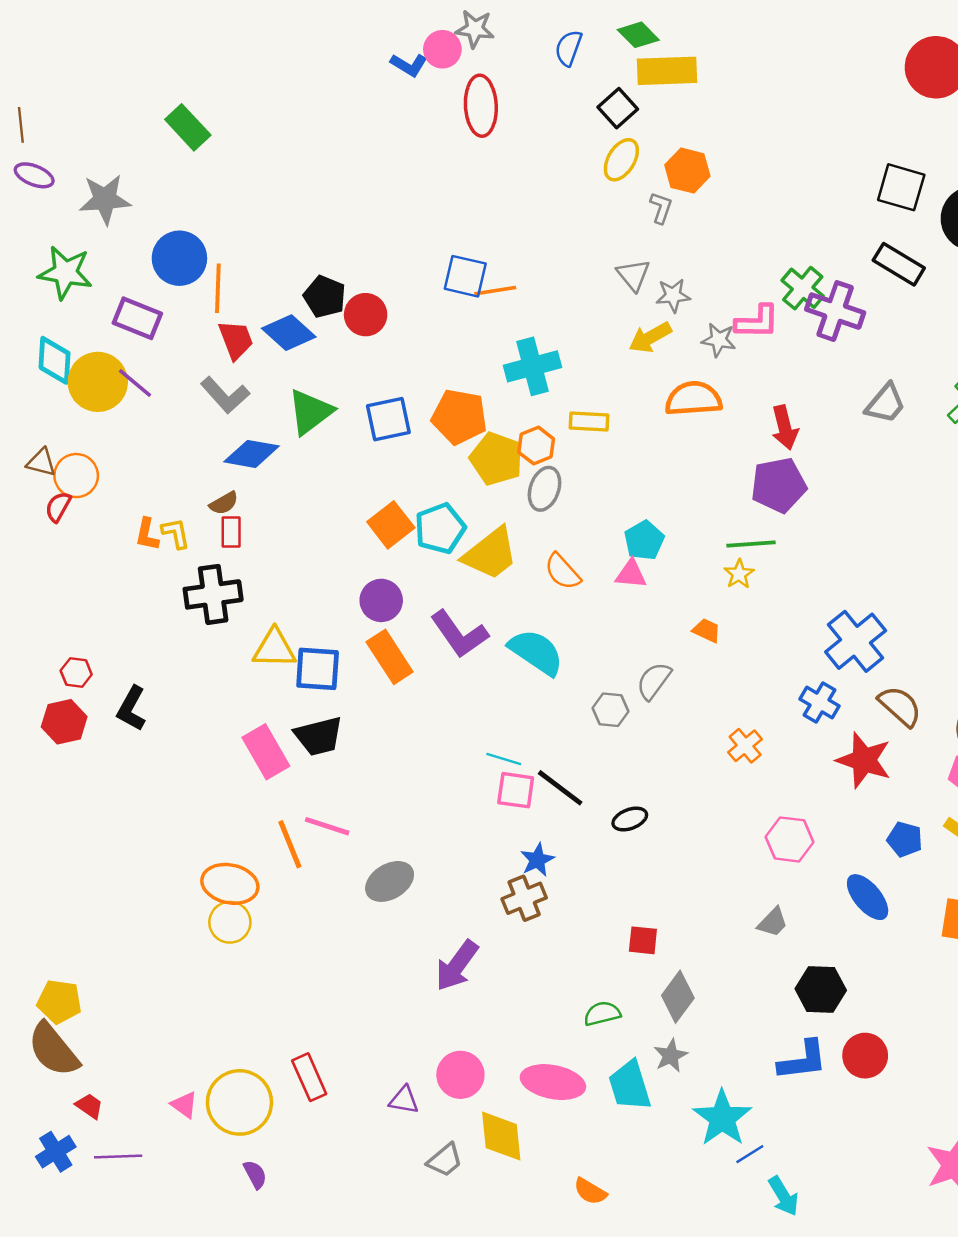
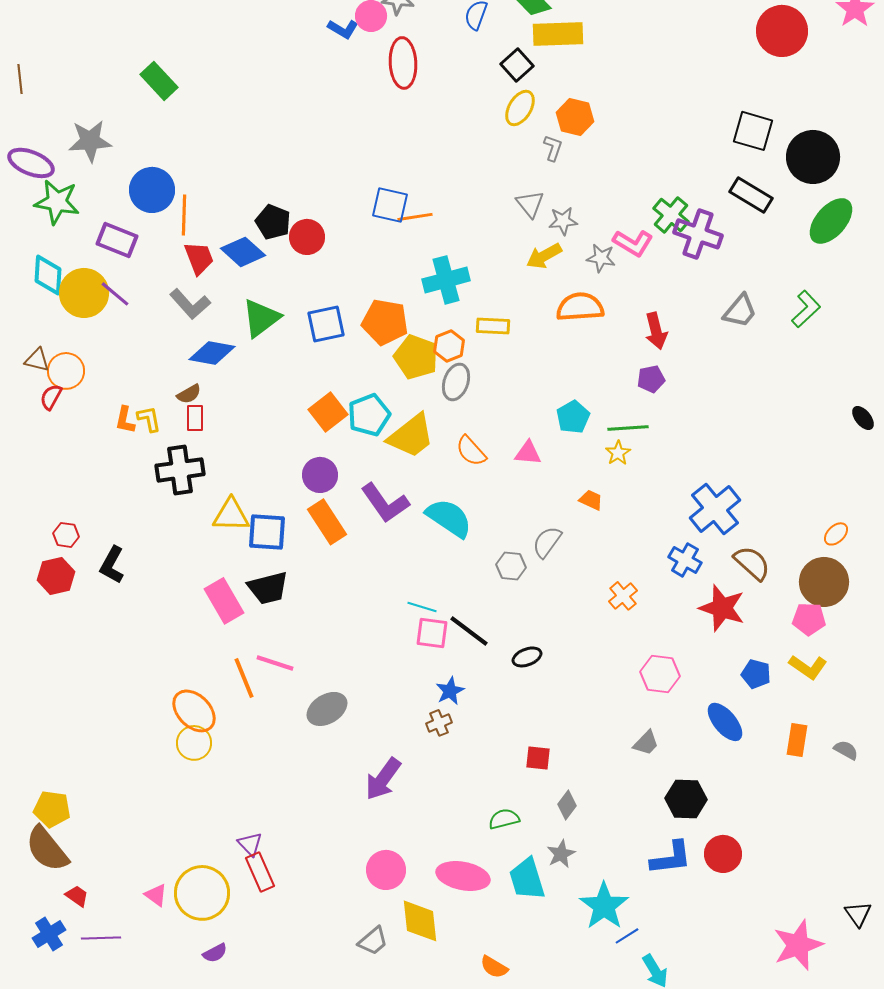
purple ellipse: (34, 175) -> (31, 163), moved, size x1.4
pink L-shape: (757, 322) -> (633, 243), turned 30
purple pentagon: (779, 485) -> (651, 379), size x0.6
cyan pentagon: (644, 540) -> (573, 417), moved
orange ellipse: (230, 884) -> (194, 711), turned 33
brown cross: (524, 898) -> (439, 723), size x0.7
gray diamond: (678, 997) -> (567, 805), size x0.7
purple triangle: (404, 1100) -> (250, 844), moved, turned 36
purple semicircle: (255, 1174) -> (215, 953), turned 90

